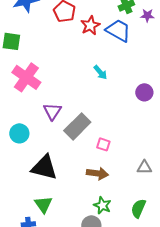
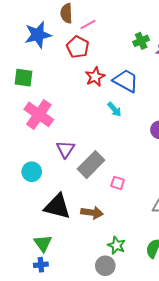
red star: (90, 25) -> (95, 77), moved
blue trapezoid: (118, 30) -> (126, 81), moved
brown arrow: (97, 173) -> (92, 213), moved
green triangle: (43, 204) -> (43, 243), moved

